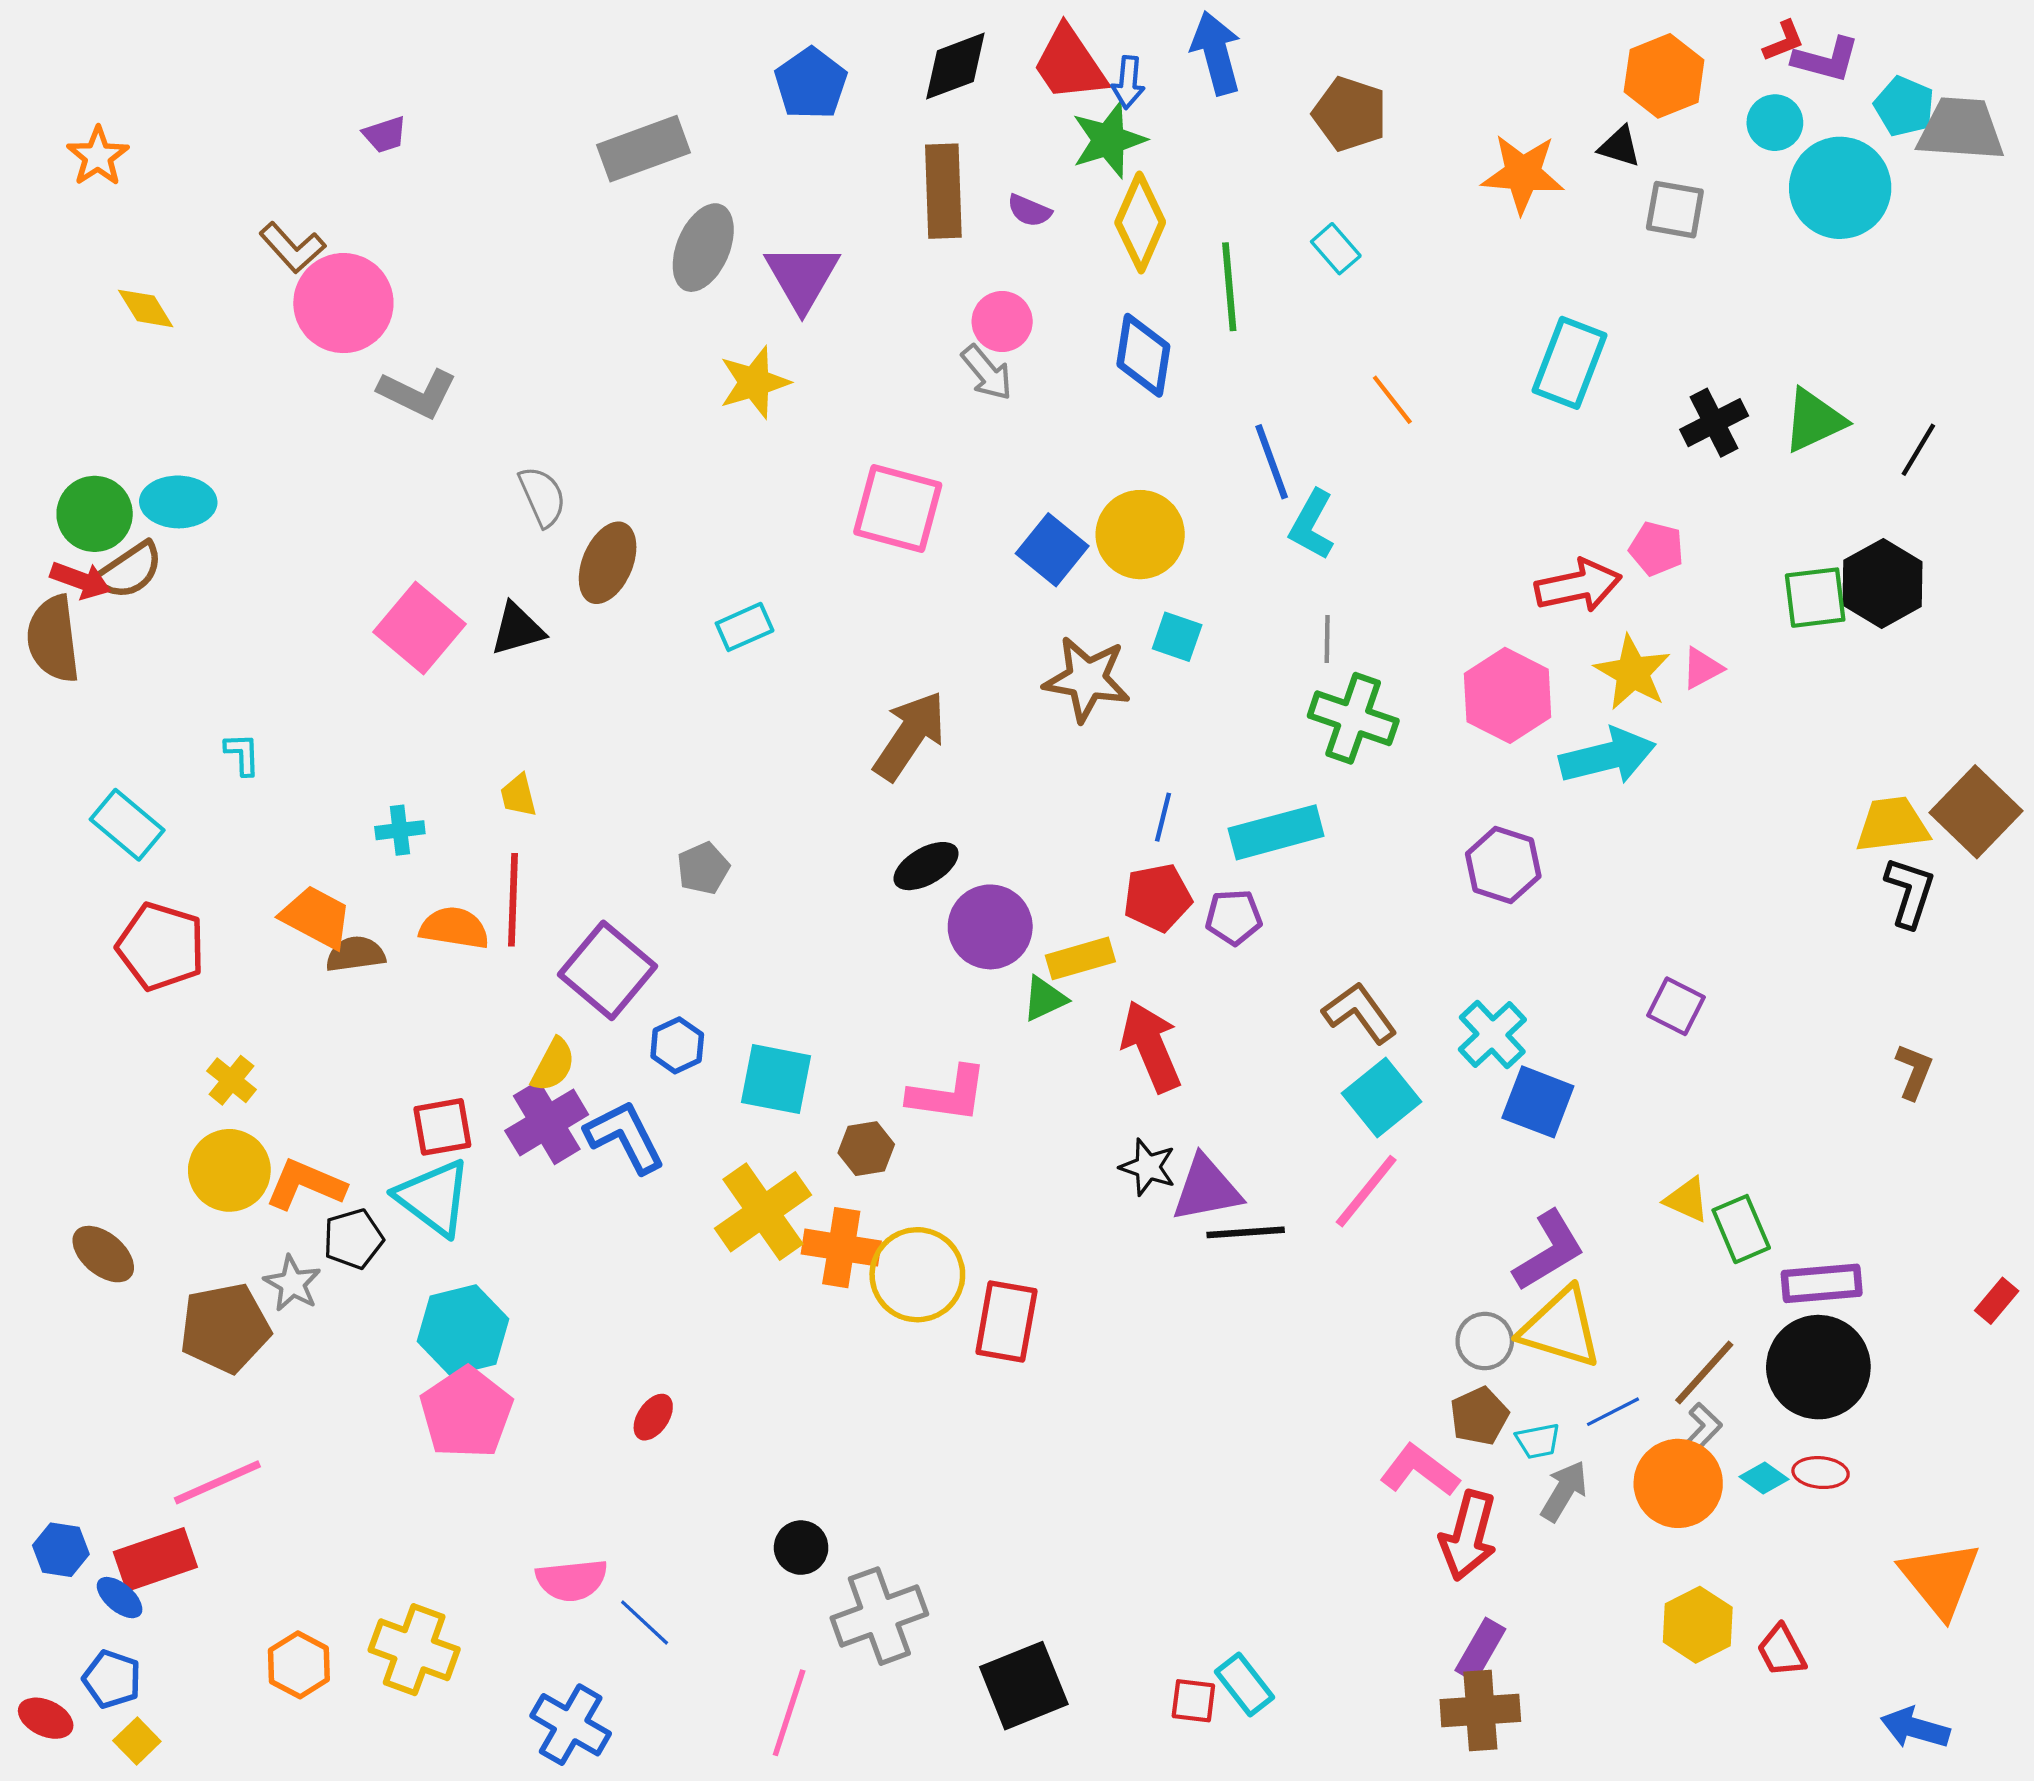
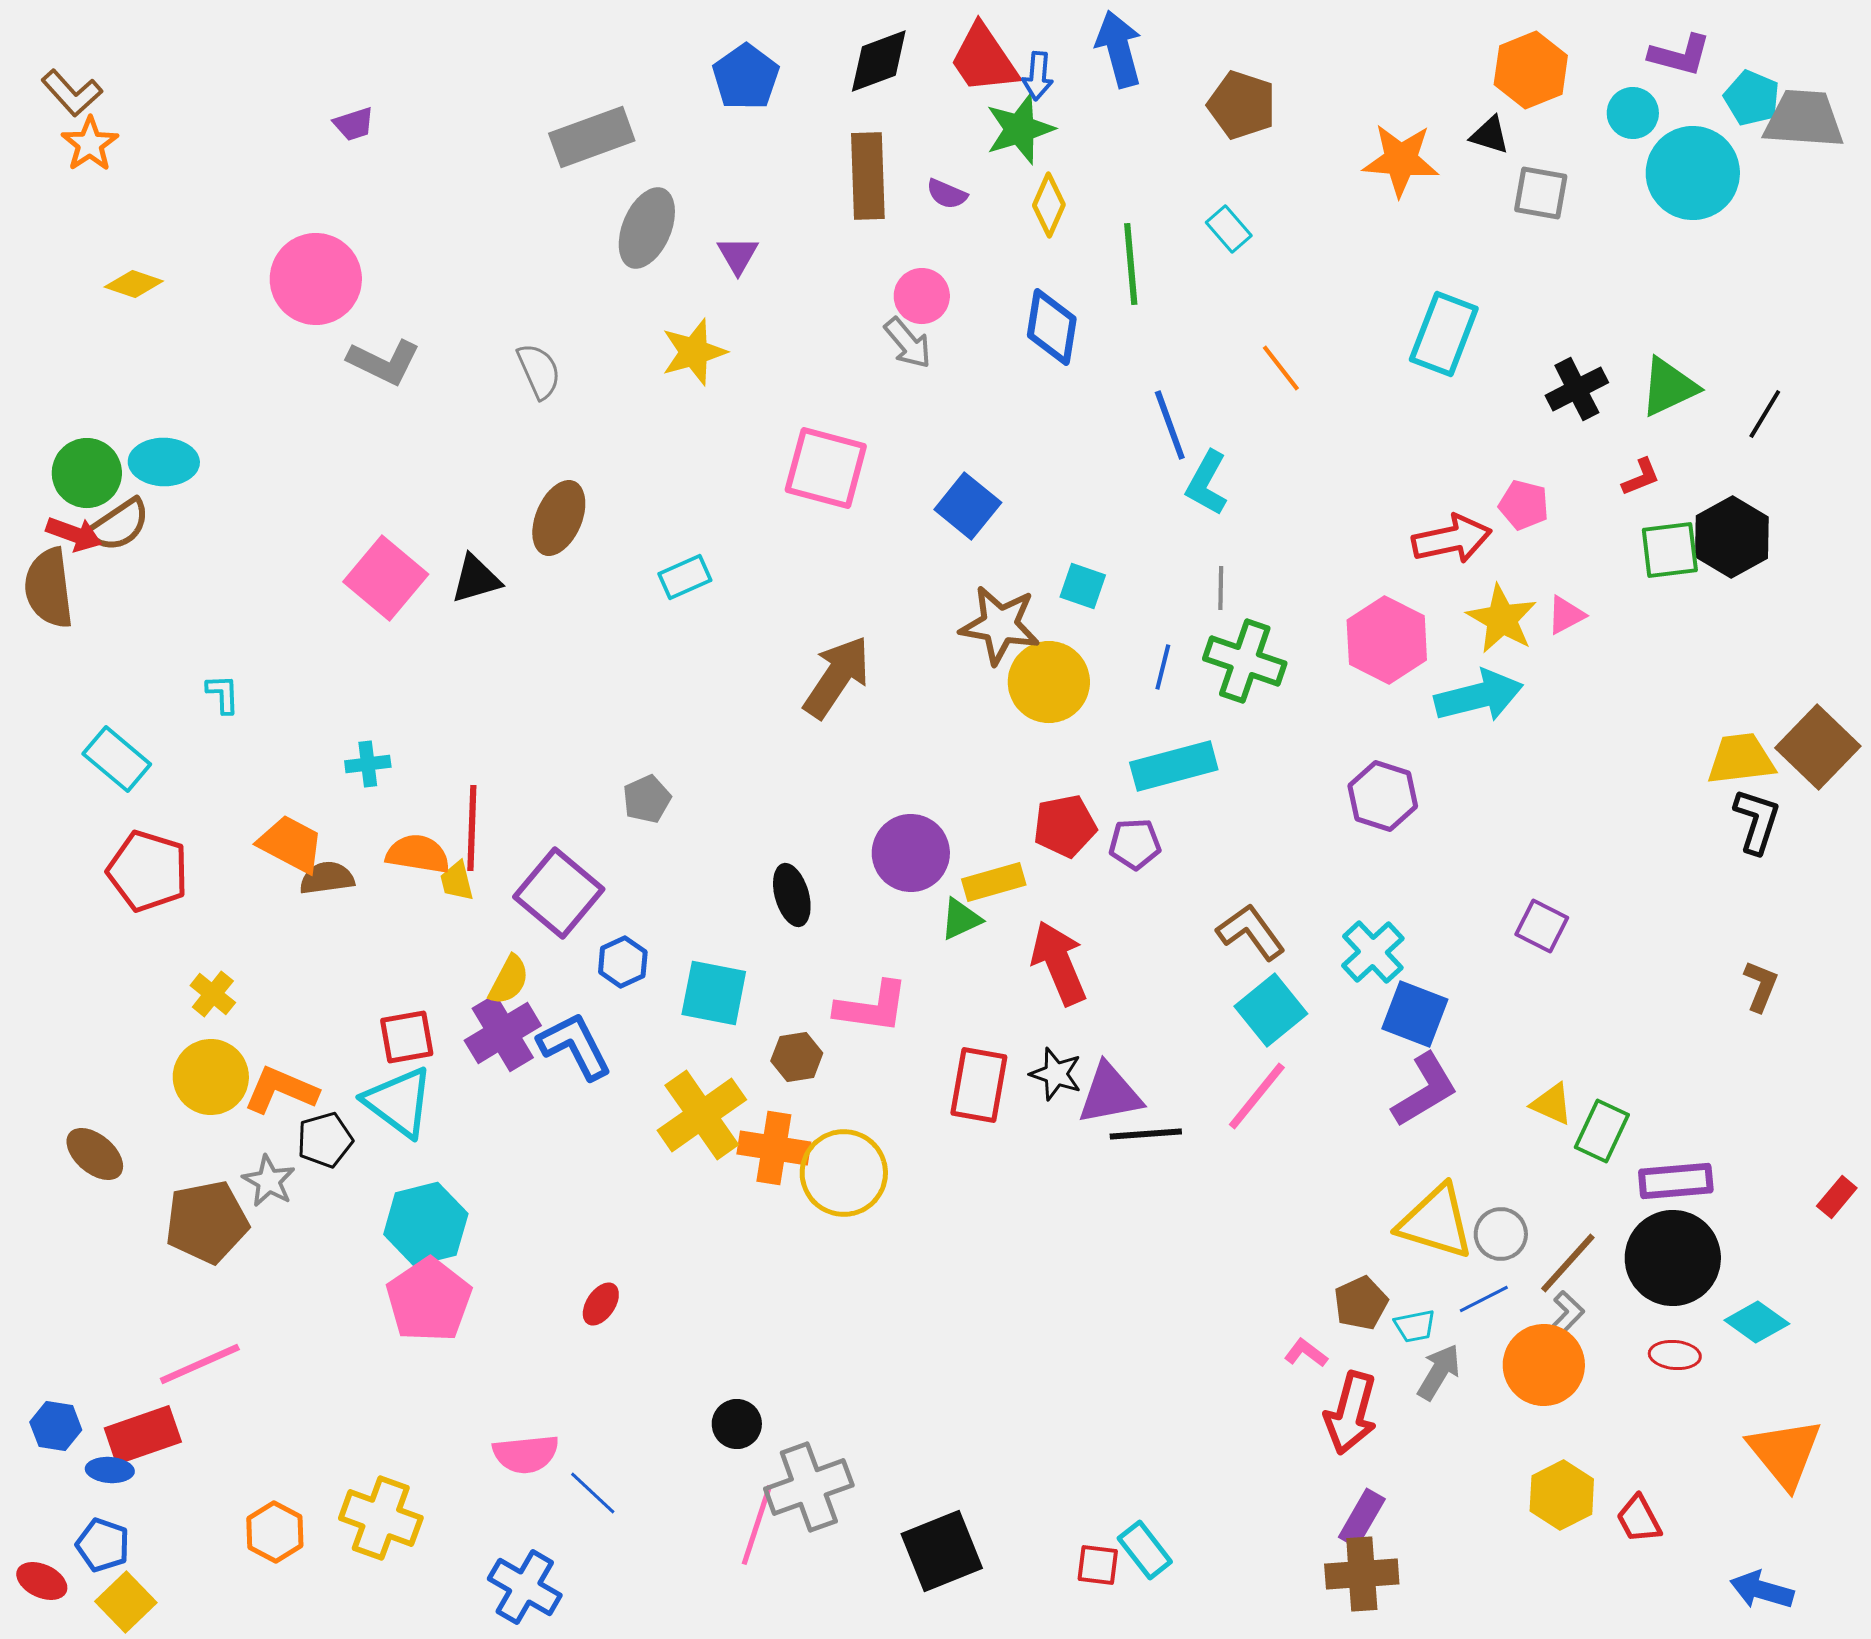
red L-shape: (1784, 41) -> (1641, 477), moved
yellow diamond: (1140, 223) -> (1049, 205), size x0.7
brown L-shape: (292, 248) -> (72, 93), moved
purple triangle: (802, 277) -> (738, 255), size x0.6
yellow diamond: (146, 308) -> (134, 284), turned -40
gray semicircle: (542, 496) -> (539, 371), moved
yellow circle: (1140, 535) -> (1049, 682), moved
yellow trapezoid: (518, 795) -> (457, 881), moved
blue line: (1163, 817) -> (1163, 667), moved
black ellipse: (926, 866) -> (792, 895), moved, turned -76
green rectangle: (1741, 1229) -> (1602, 1131), turned 48
purple L-shape: (1549, 1251) -> (1425, 1090), moved
red rectangle: (1006, 1321) -> (979, 1085), moved
gray circle: (1485, 1341) -> (1501, 1234), moved
pink L-shape: (1419, 1470) -> (1306, 1353), size x0.6
cyan diamond: (1764, 1478) -> (1757, 1322), moved, size x1.4
blue ellipse: (120, 1598) -> (110, 1470), turned -36
pink line: (789, 1713) -> (757, 1525), moved
yellow square: (137, 1741) -> (126, 1602), size x1.4

